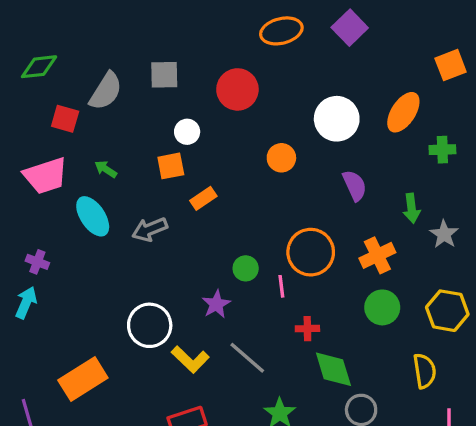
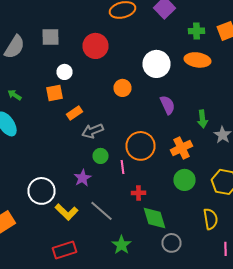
orange ellipse: (403, 112) -> (198, 60), turned 65
green cross: (442, 150) -> (196, 31), moved
gray arrow: (150, 229) -> (92, 131), moved

